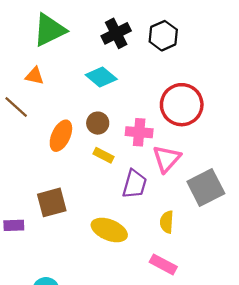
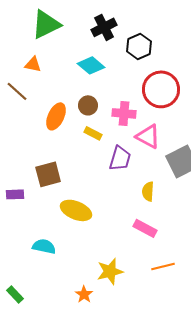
black hexagon: (163, 36) -> (139, 46), moved
pink triangle: (167, 159) -> (148, 136), turned -44
yellow ellipse: (109, 230) -> (76, 210), moved

